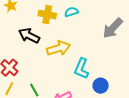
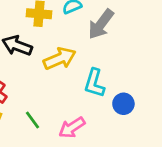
gray arrow: (113, 28) -> (101, 24), moved

